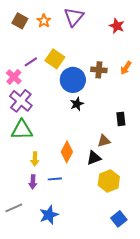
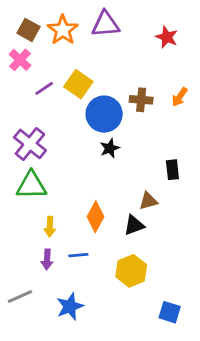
purple triangle: (74, 17) -> (105, 24), turned 45
orange star: (44, 21) -> (63, 30), size x1.5
pink cross: (14, 77) -> (20, 60), moved
yellow hexagon: (109, 181) -> (131, 271), moved
blue square: (119, 219) -> (170, 312), turned -35

